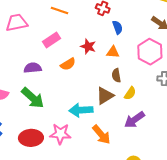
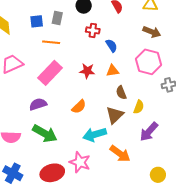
pink rectangle: (52, 40) -> (50, 73), size x1.4
orange semicircle: (68, 64) -> (79, 107), moved
pink star: (60, 134) -> (80, 162), turned 30

